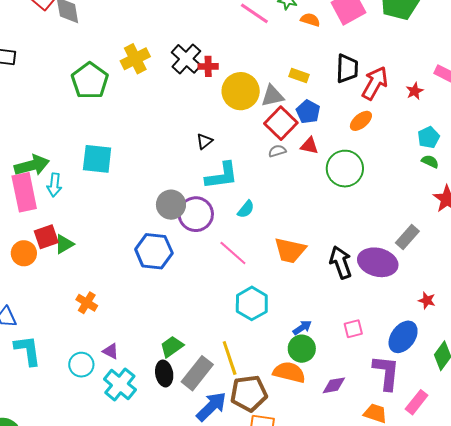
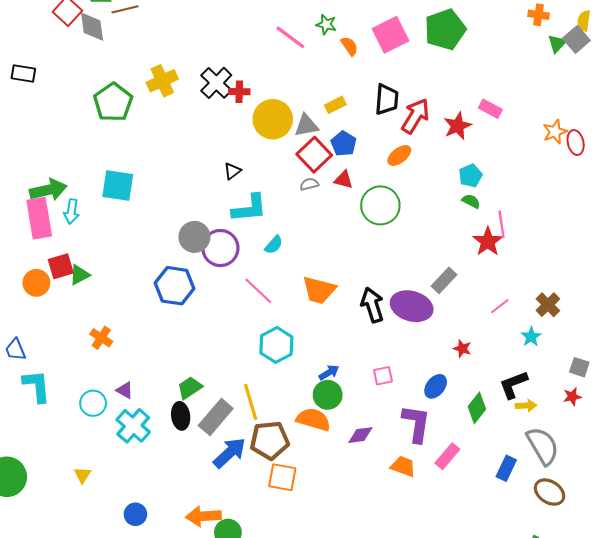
orange semicircle: (310, 20) -> (349, 46), turned 36
yellow rectangle: (299, 75) -> (335, 105), turned -48
red star: (415, 91) -> (457, 126), size x1.5
blue ellipse: (403, 337) -> (436, 386), size x0.7

